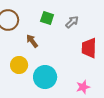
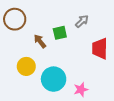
green square: (47, 18) -> (60, 33), moved, turned -32
pink star: (83, 87) -> (81, 90), moved

